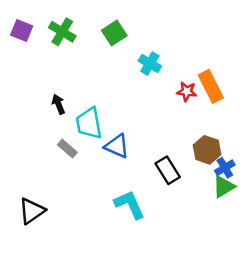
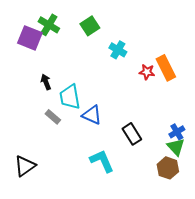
purple square: (22, 30) -> (30, 38), moved, size x1.4
brown hexagon: (207, 150) -> (168, 168), moved
green triangle: (224, 187) -> (176, 147), turned -42

